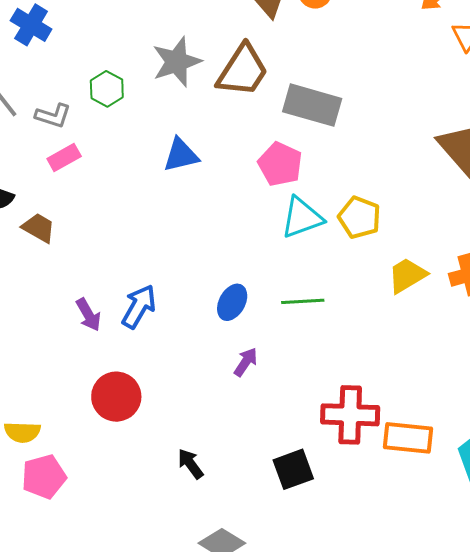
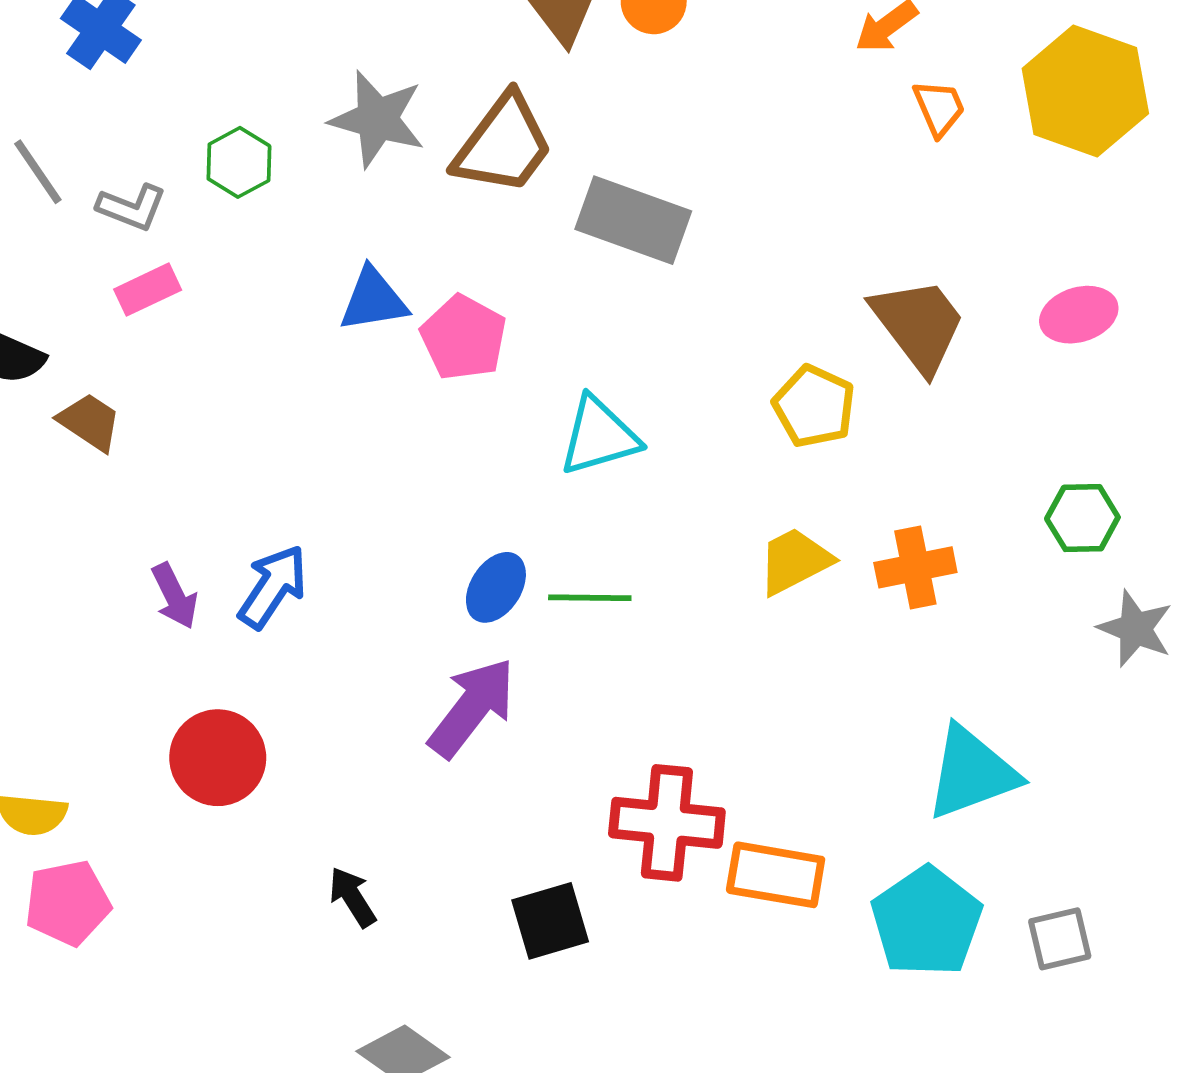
gray star: (177, 62) -> (377, 119), turned 30
pink pentagon: (280, 164) -> (464, 338), moved
yellow pentagon: (359, 218) -> (814, 406), moved
blue ellipse: (232, 302) -> (496, 587), moved
purple arrow: (246, 362) -> (472, 708), size x1.8

